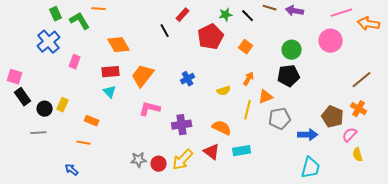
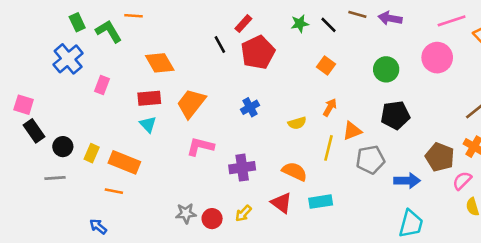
red pentagon: (211, 37) -> (258, 52), moved
black pentagon: (289, 76) -> (395, 115), moved
yellow rectangle: (63, 105) -> (92, 153), moved
orange rectangle: (92, 121) -> (124, 162), size x1.6
yellow arrow: (183, 160) -> (243, 213), size x0.6

